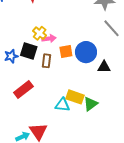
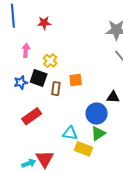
pink arrow: (49, 39) -> (26, 50), moved, turned -80
blue circle: (86, 52) -> (97, 114), moved
yellow rectangle: (75, 97) -> (83, 149), moved

